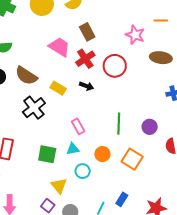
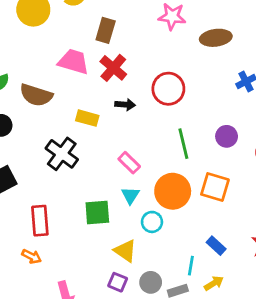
brown rectangle: (87, 32) -> (106, 30), turned 60
red circle: (115, 66) -> (168, 89), moved
brown semicircle: (26, 76) -> (36, 95), moved
cyan triangle: (73, 149) -> (130, 195), turned -32
orange circle: (102, 154) -> (173, 191), size x1.6
blue rectangle: (122, 199) -> (216, 246), turned -64

